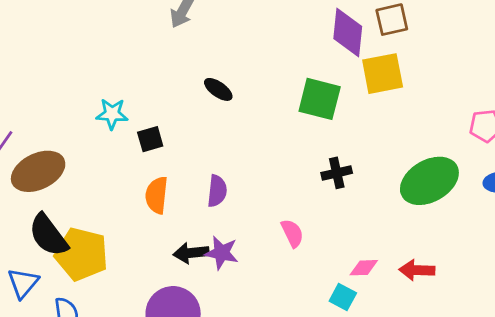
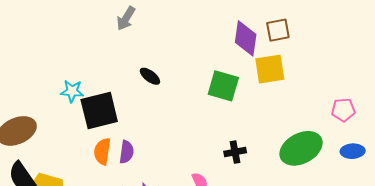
black square: (150, 139) -> (99, 111), size x2.0
black cross: (337, 173) -> (235, 152), moved
purple semicircle: (217, 191) -> (126, 152), moved

